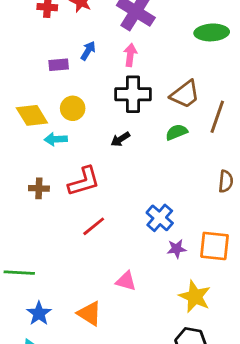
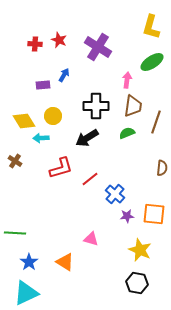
green ellipse: (212, 32) -> (152, 62), turned -30
pink arrow: (130, 55) -> (127, 80), moved
brown trapezoid: (185, 94) -> (133, 106), turned -45
black arrow: (120, 139) -> (87, 138), size x1.6
brown cross: (39, 188) -> (15, 161), moved, turned 32
red line: (94, 226) -> (90, 179), moved

